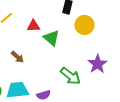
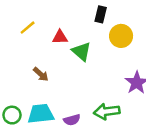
green arrow: (70, 76) -> (107, 111), moved, turned 135

